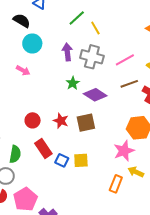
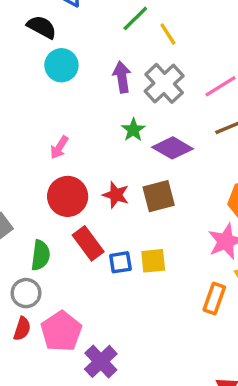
gray cross: (92, 57) -> (164, 83), turned 35
pink arrow: (23, 70) -> (59, 147), moved, turned 96
red circle: (33, 120) -> (68, 196), size x1.5
blue square: (62, 160) -> (120, 262), turned -32

